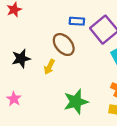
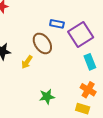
green star: (76, 102) -> (47, 97), size x0.7

